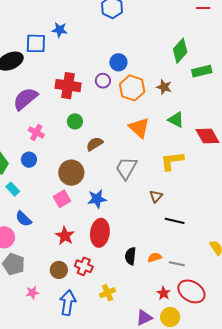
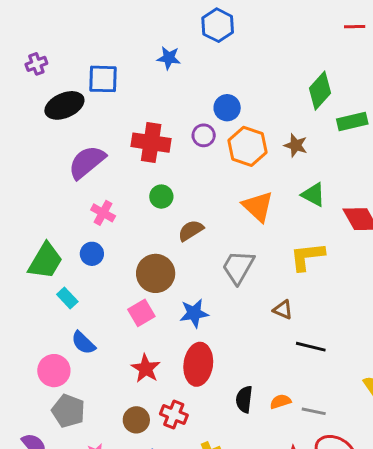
blue star: (60, 30) -> (169, 58), moved
brown triangle: (156, 196) -> (283, 310), turned -48

